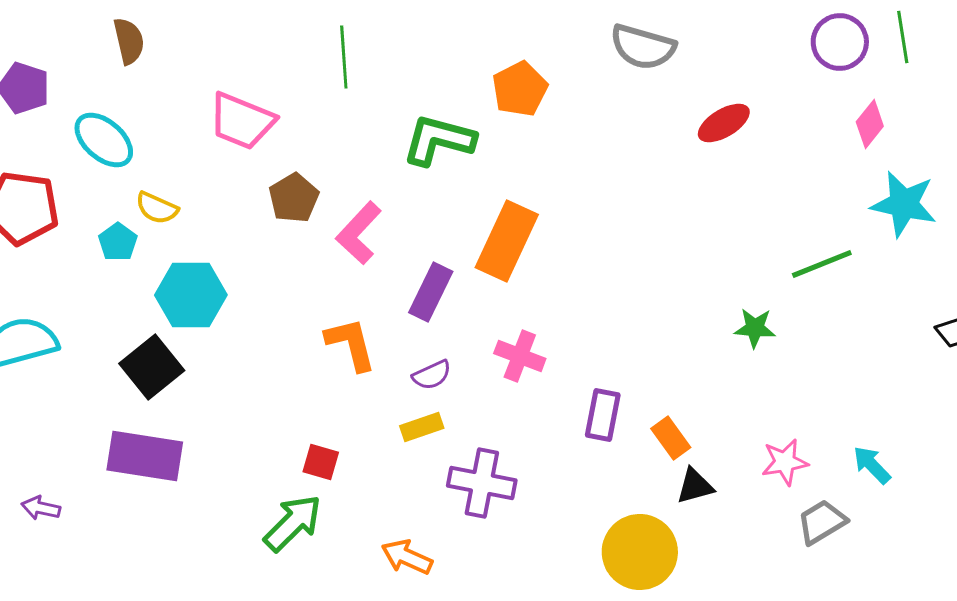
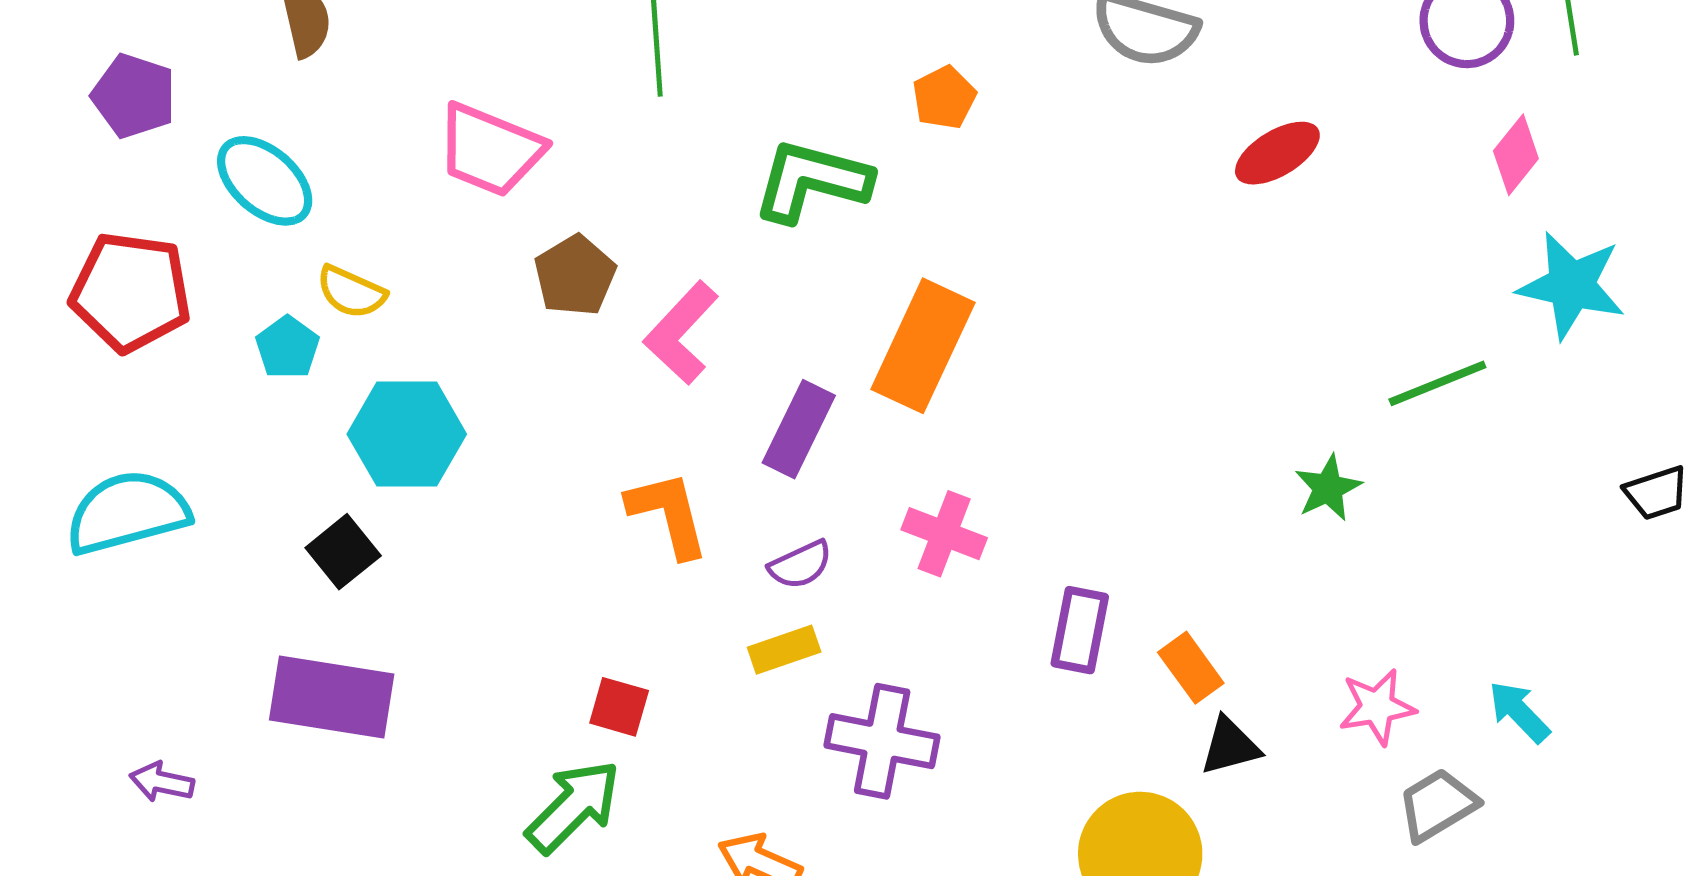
orange pentagon: (520, 89) -> (944, 98), size x0.7
green star: (755, 328) -> (1328, 488), turned -30
black square: (152, 367) -> (343, 552), size x0.7

